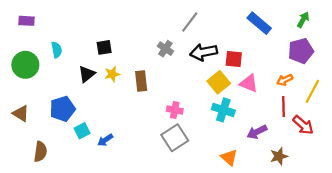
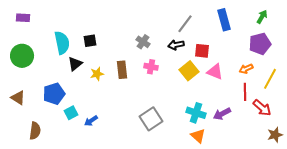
gray line: (190, 22) -> (185, 24), moved
blue rectangle: (259, 23) -> (224, 20), turned 35
cyan semicircle: (57, 50) -> (62, 43), moved, size x1.6
black arrow: (204, 52) -> (176, 45), size x0.7
yellow star: (112, 74) -> (97, 74), moved
pink cross: (175, 110) -> (151, 67), moved
cyan cross: (223, 110) -> (196, 113), moved
brown star: (279, 156) -> (275, 135), moved

